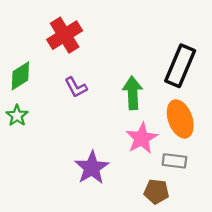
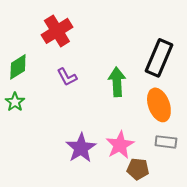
pink star: (142, 138) -> (120, 145), moved
gray rectangle: (174, 161) -> (166, 142), moved

